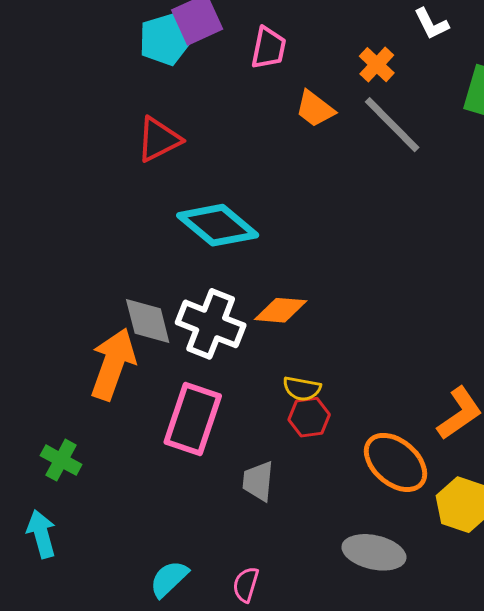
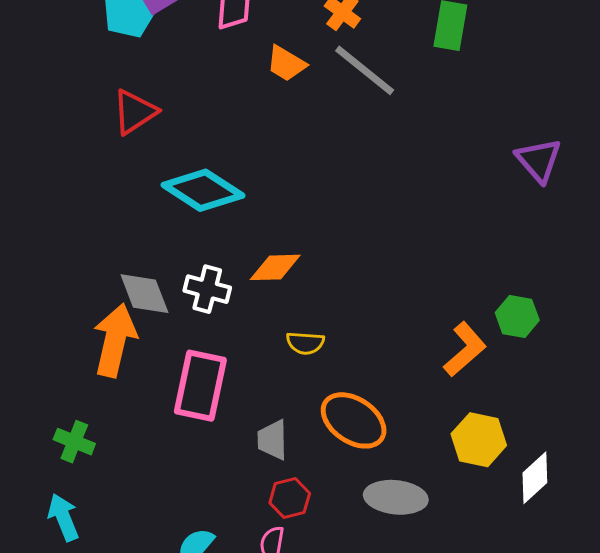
white cross: (211, 324) -> (207, 289), size x0.7
red hexagon: (309, 417) -> (290, 498), moved
orange ellipse: (396, 462) -> (354, 420), moved

